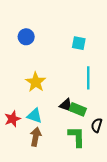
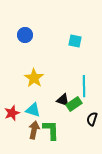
cyan line: (88, 78) -> (84, 86), moved
green rectangle: (78, 109) -> (74, 104), turned -56
green L-shape: (77, 137) -> (51, 130), moved

